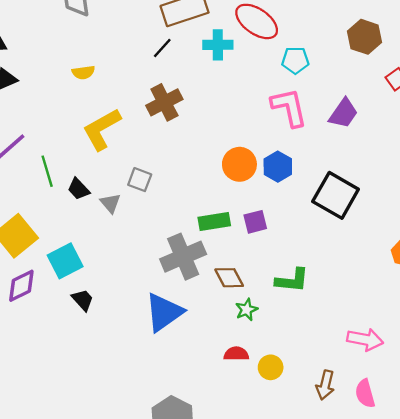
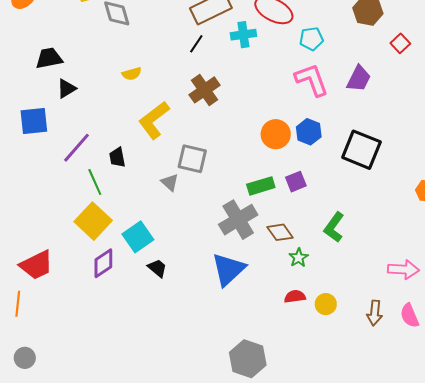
green line: (47, 171) -> (95, 182), moved
gray square: (140, 180) -> (192, 159), size x1.4
black trapezoid: (78, 189) -> (117, 157), moved, turned 40
green L-shape: (292, 280) -> (334, 227), turned 128

